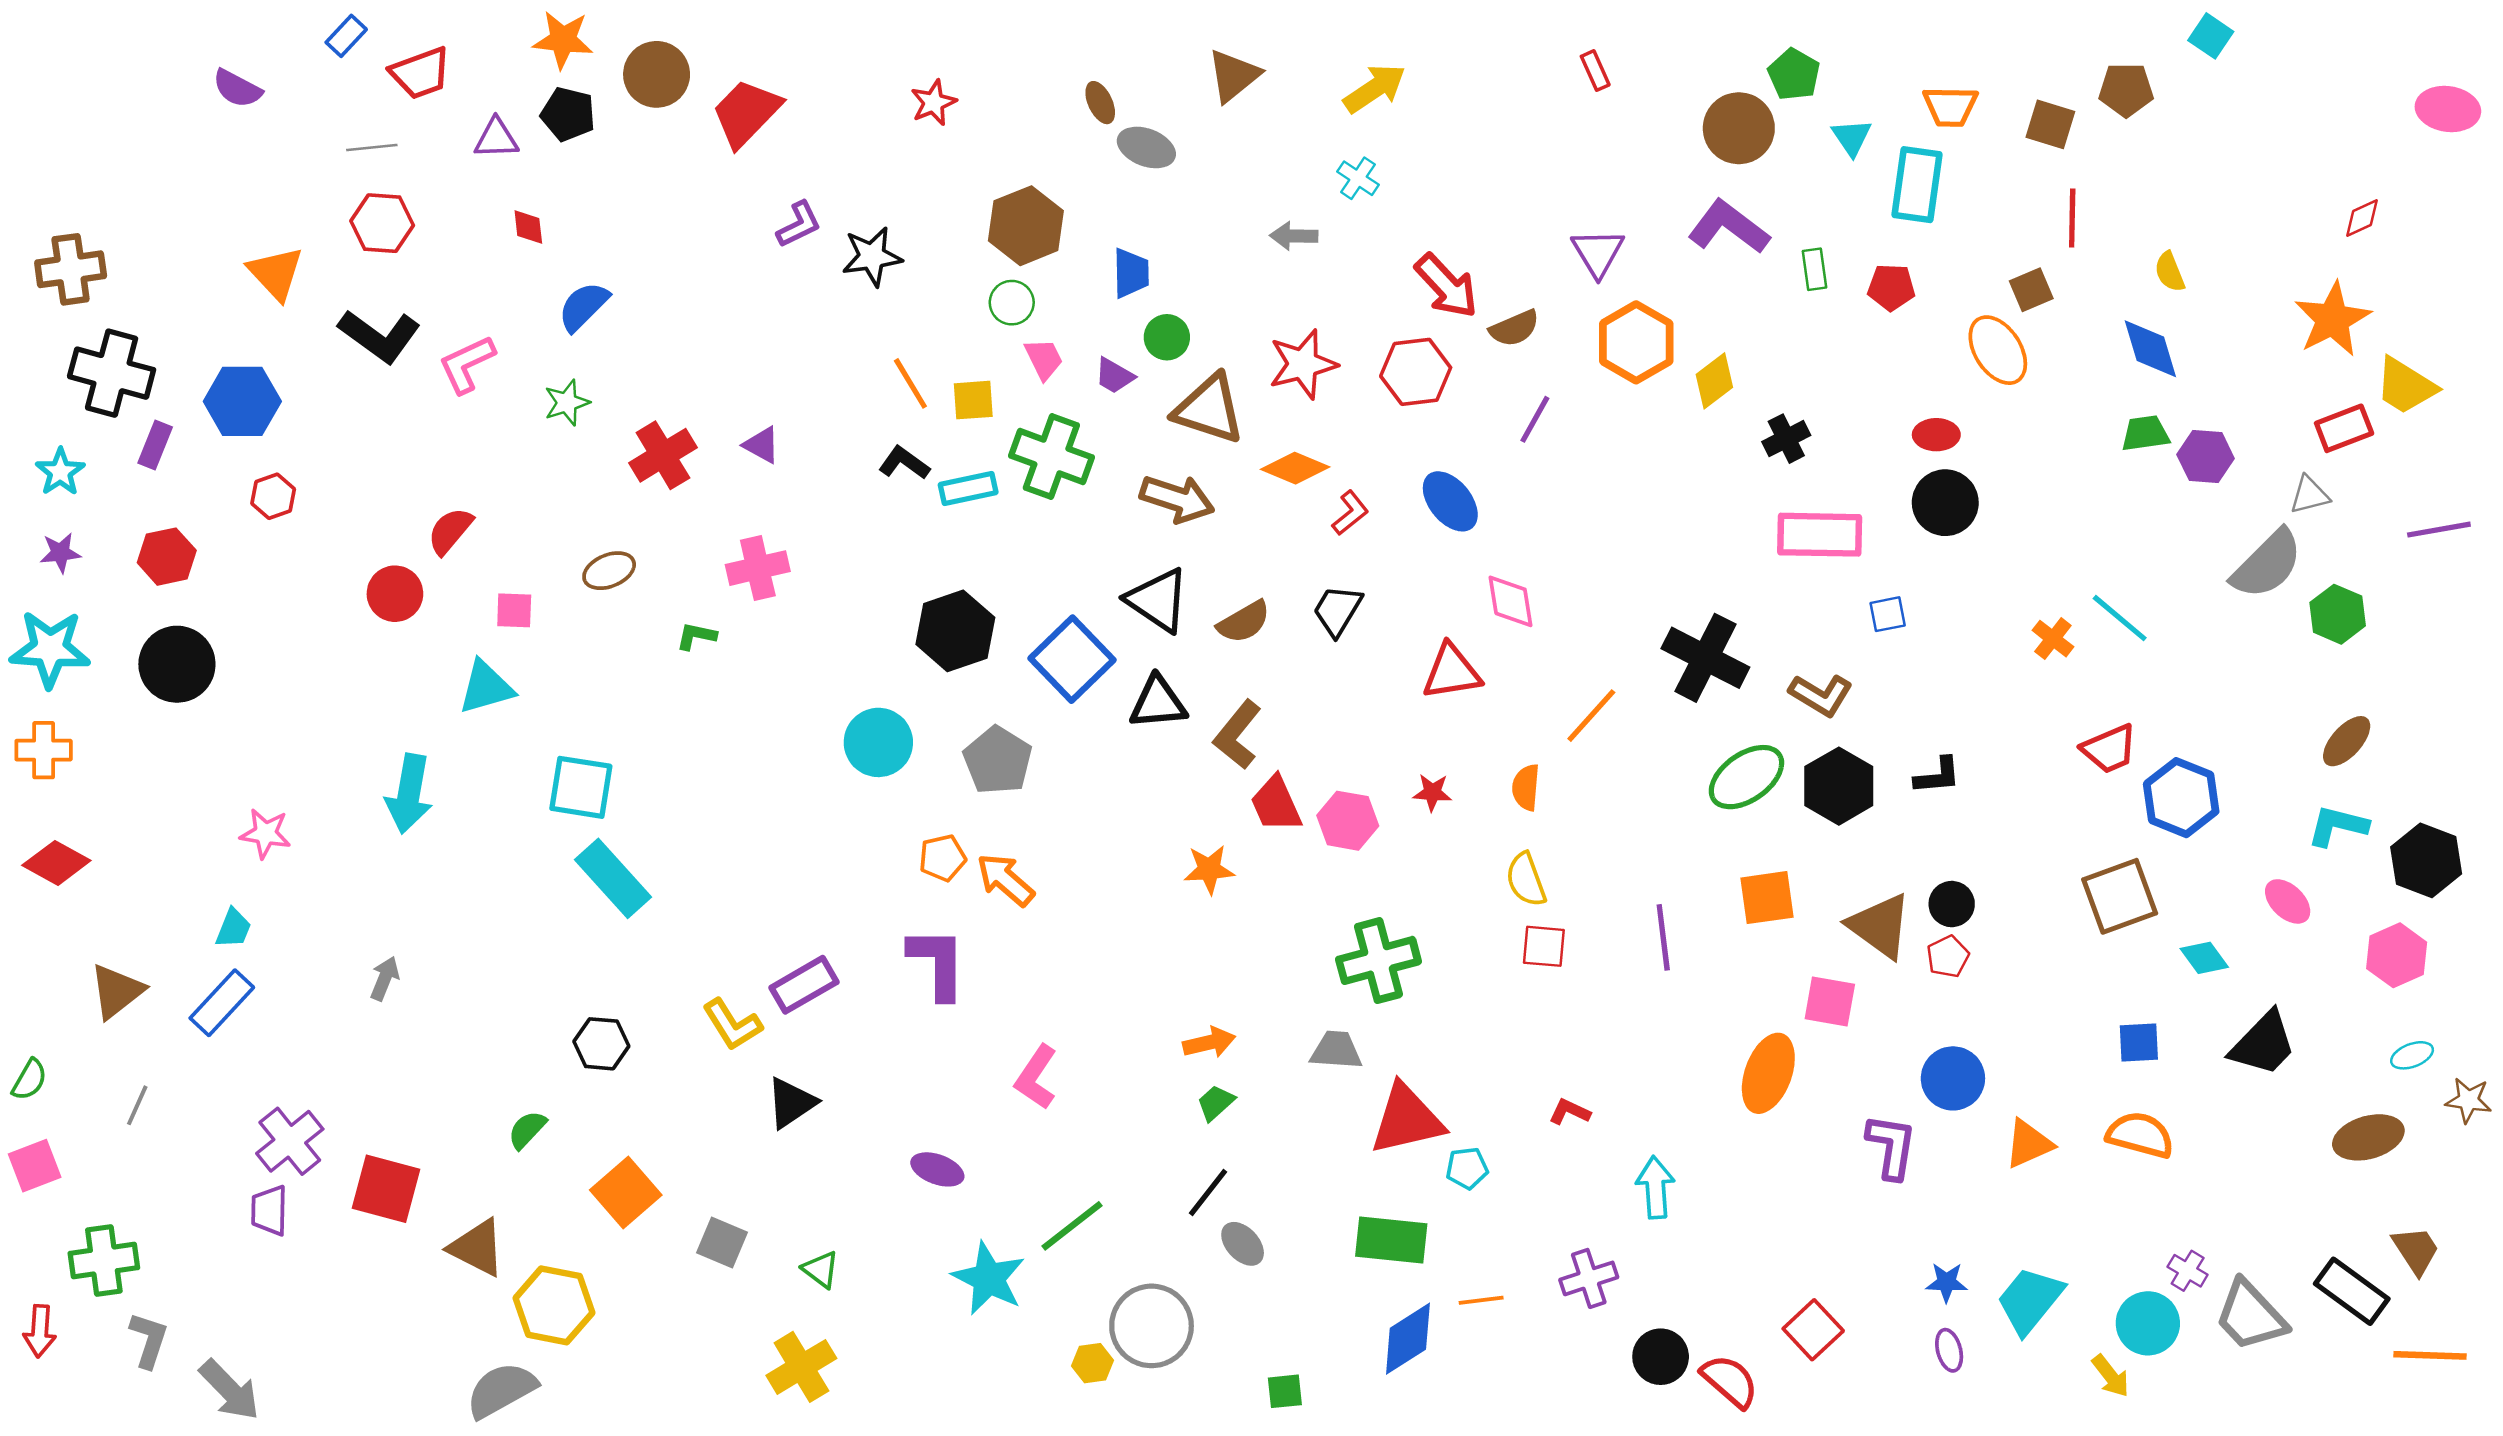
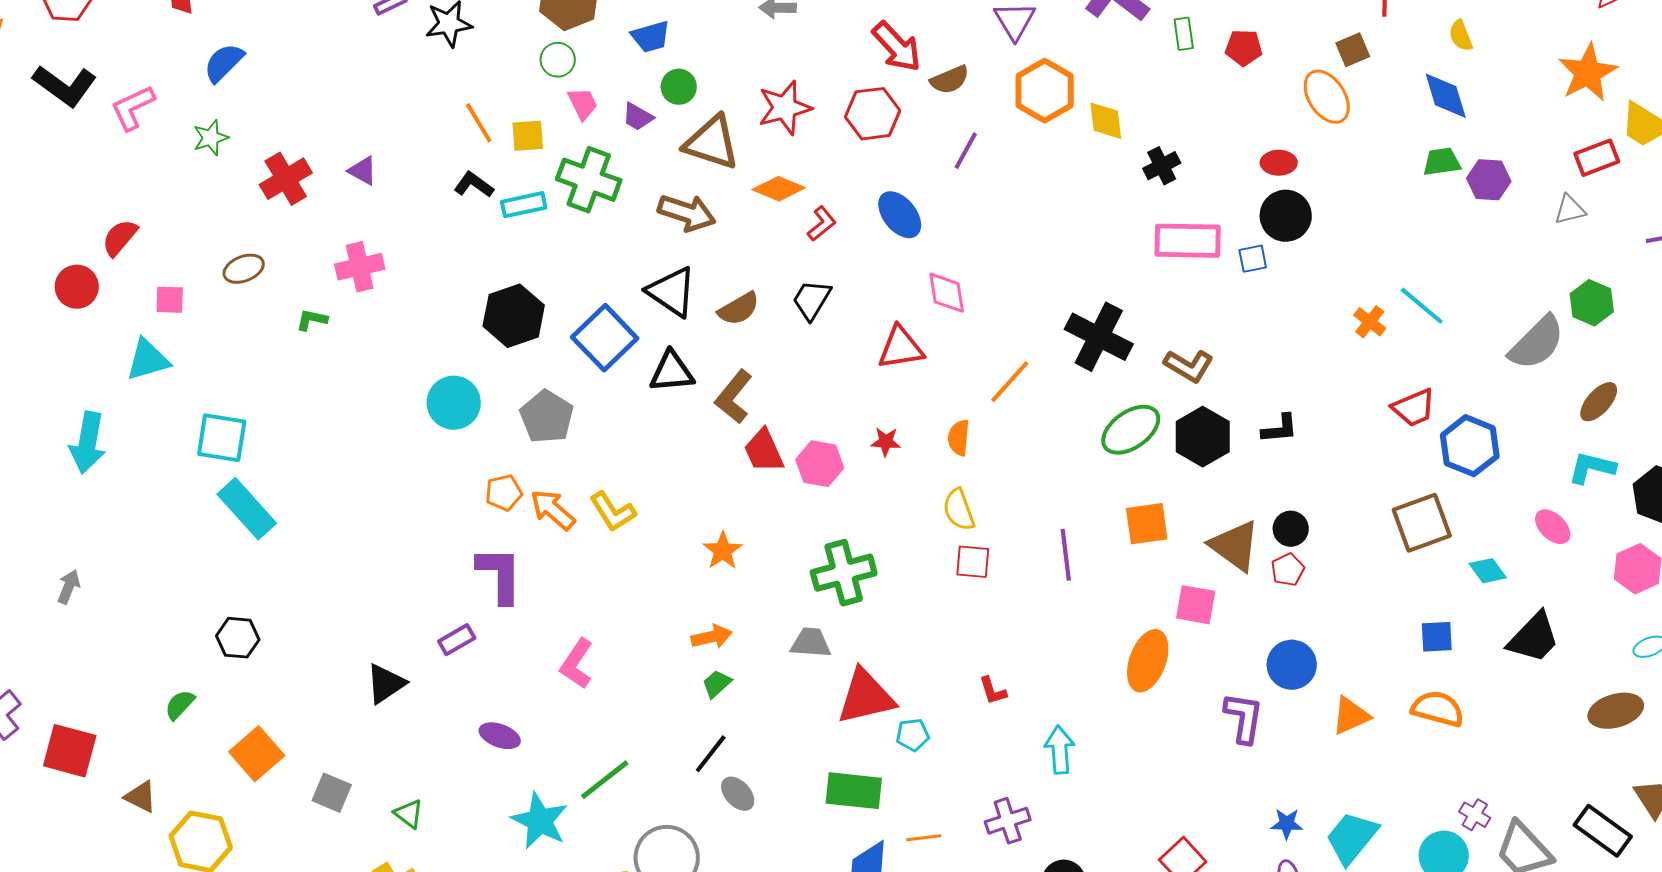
blue trapezoid: (1131, 273) -> (651, 37), turned 75
yellow diamond: (1714, 381) -> (1106, 121), turned -60
gray semicircle: (2267, 564) -> (1537, 343), moved
blue square: (1888, 614) -> (1253, 259), moved
orange star: (1209, 869) -> (723, 551), moved, turned -30
purple rectangle: (804, 985) -> (457, 640), moved, size x0.7
yellow L-shape: (732, 1025) -> (613, 512), moved
red L-shape: (1570, 1112) -> (993, 691), turned -132
brown triangle: (477, 1248) -> (141, 797), size x0.7

